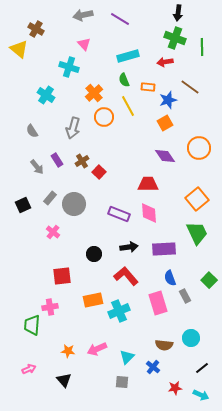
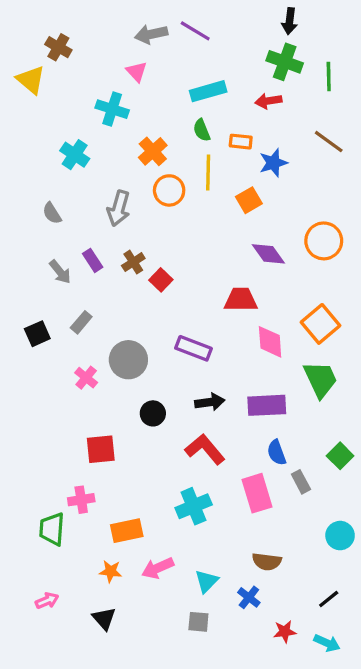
gray arrow: (83, 15) -> (151, 34), moved
brown line: (190, 87) -> (329, 142), moved
yellow line: (128, 106) -> (208, 173), turned 30
orange square: (165, 123) -> (249, 200), moved
gray circle: (74, 204) -> (128, 360), moved
pink diamond: (149, 213) -> (270, 342), moved
orange rectangle: (93, 300) -> (127, 531), moved
cyan circle: (191, 338) -> (340, 536), moved

